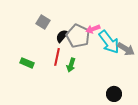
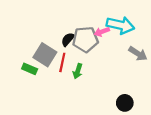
gray square: (43, 22) -> (45, 55), moved, size x1.5
gray pentagon: (78, 36) -> (85, 39), turned -30
cyan arrow: (109, 42) -> (120, 25), moved, turned -40

